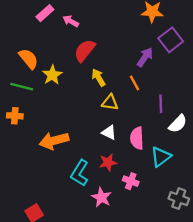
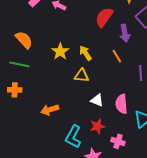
red semicircle: (85, 51) -> (104, 17), moved
purple arrow: (145, 57) -> (125, 33), turned 138
yellow star: (52, 75) -> (60, 51), moved
yellow triangle: (110, 102) -> (82, 76), moved
orange arrow: (54, 141) -> (50, 110), size x0.7

